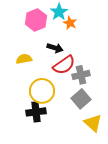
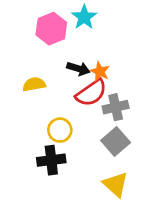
orange star: (70, 23) -> (100, 71), moved
yellow circle: (42, 91) -> (60, 130), size x0.7
yellow triangle: (93, 123) -> (116, 184), moved

